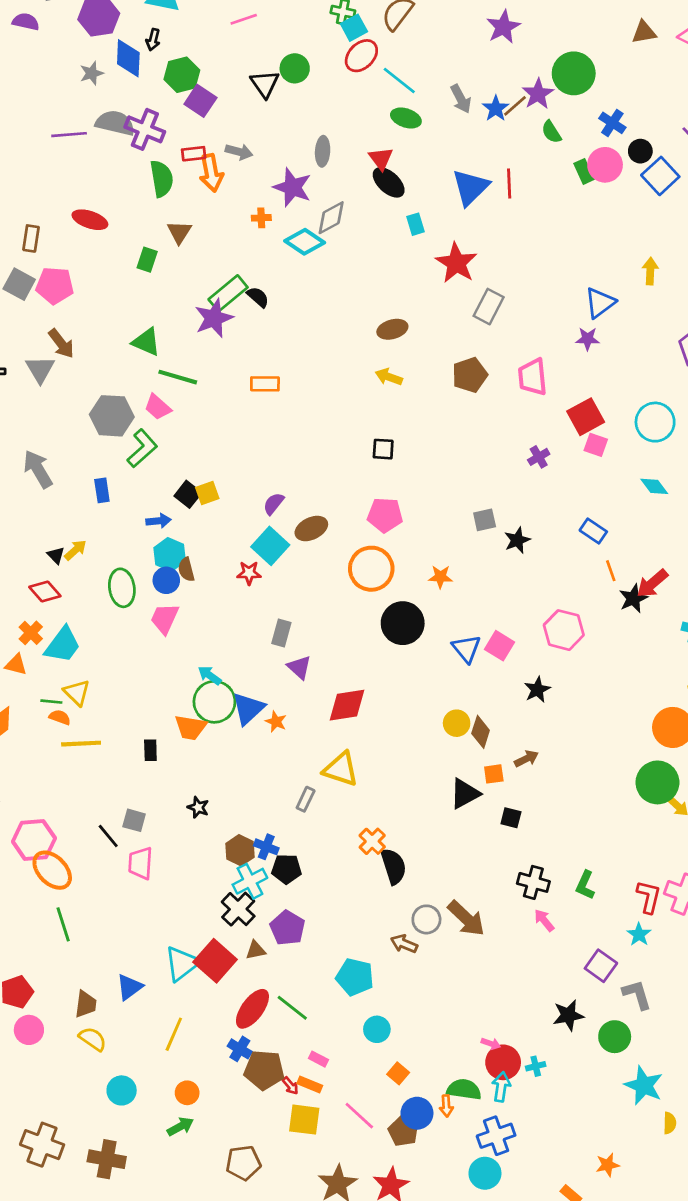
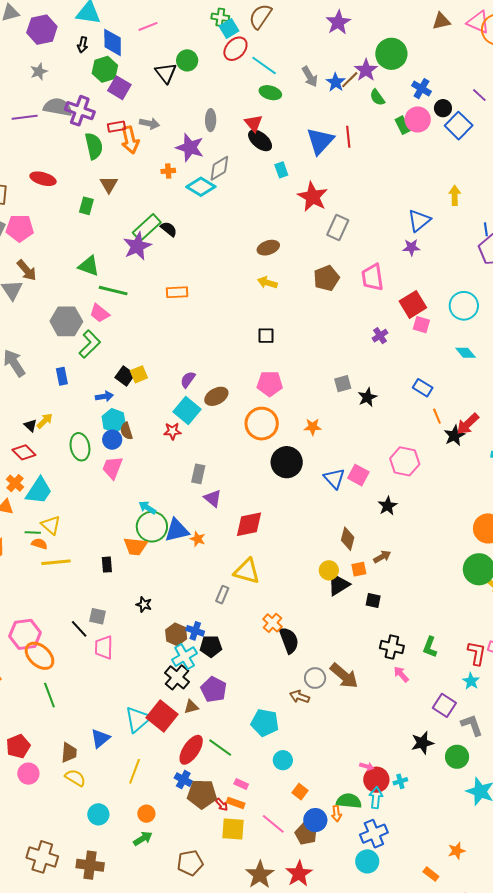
blue diamond: (128, 58) -> (113, 42), moved
blue triangle: (248, 709) -> (177, 530), turned 32
yellow circle: (457, 723) -> (329, 570), moved

